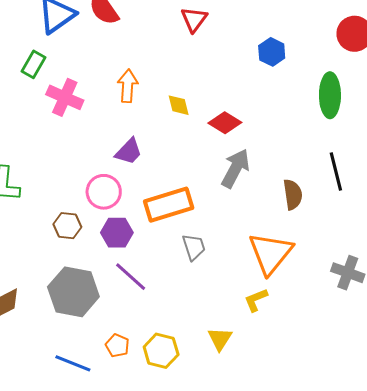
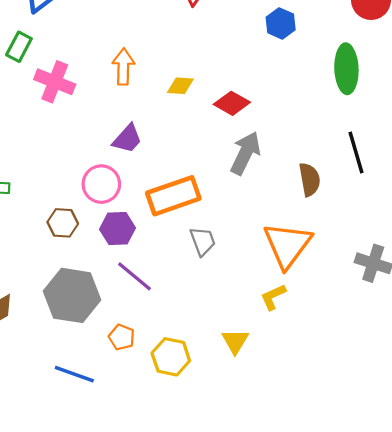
yellow diamond: (179, 105) -> (180, 86), turned -70
orange pentagon: (117, 346) -> (122, 337), moved

